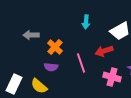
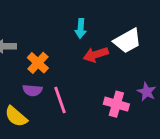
red arrow: (104, 51) -> (96, 55), moved
pink line: (81, 63) -> (60, 100), moved

